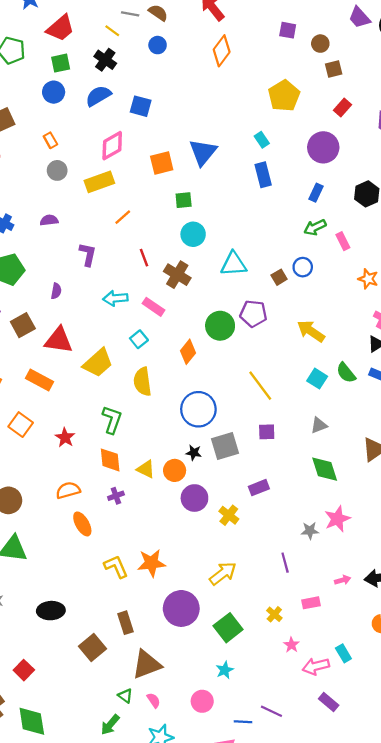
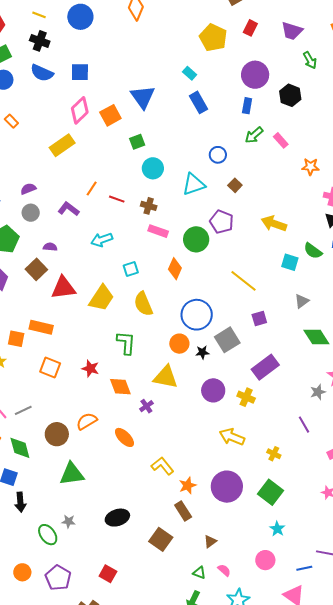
blue circle: (158, 45) -> (80, 17), size x1.6
blue semicircle: (98, 96) -> (42, 73), turned -110
yellow pentagon: (284, 96) -> (213, 38), moved
pink diamond: (112, 146) -> (80, 110), moved
purple circle: (323, 147) -> (255, 75), moved
gray circle: (57, 170) -> (31, 213), moved
orange line: (123, 217) -> (92, 189), moved
purple L-shape: (88, 254) -> (68, 209), turned -50
red line: (144, 258) -> (117, 199), turned -35
blue circle: (303, 267) -> (218, 155), moved
brown cross: (177, 275) -> (149, 206), size x0.7
purple semicircle: (56, 291) -> (50, 247), turned -80
pink rectangle: (153, 307) -> (158, 231), moved
purple pentagon: (253, 314) -> (222, 222), turned 30
brown square: (23, 325) -> (36, 269), moved
cyan square: (139, 339) -> (131, 269), turned 35
orange rectangle: (39, 380) -> (41, 327), moved
orange diamond: (110, 460) -> (120, 387), moved
yellow triangle: (146, 469) -> (166, 377), size x1.5
orange circle: (175, 470) -> (179, 344), moved
purple rectangle: (259, 488) -> (265, 367), size x1.5
orange semicircle: (68, 490) -> (87, 421), moved
orange star: (151, 563) -> (188, 485), moved, size x0.7
yellow arrow: (223, 573) -> (232, 437), moved, turned -105
yellow cross: (274, 614) -> (274, 454), moved
brown triangle: (147, 664) -> (210, 541), size x0.5

